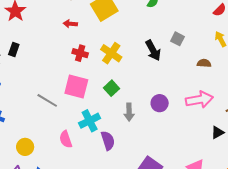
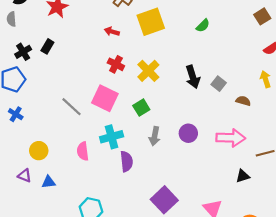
gray square: (177, 39) -> (219, 84), moved

